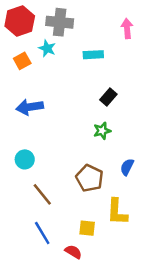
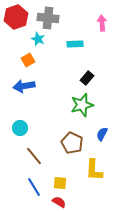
orange square: (22, 61) -> (28, 60), moved
green star: (102, 131) -> (82, 105), size x1.6
yellow square: (87, 228) -> (60, 183), moved

